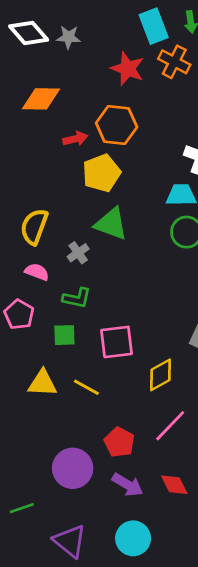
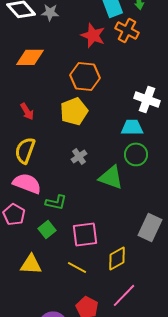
red arrow: (75, 139) -> (27, 111), moved, turned 72
green triangle: (111, 224) -> (111, 177), moved
gray cross: (78, 253) -> (79, 156), moved
pink semicircle: (37, 272) -> (27, 183), size x1.6
green square: (64, 335) -> (47, 229), turned -36
yellow line: (86, 387) -> (77, 267), moved

